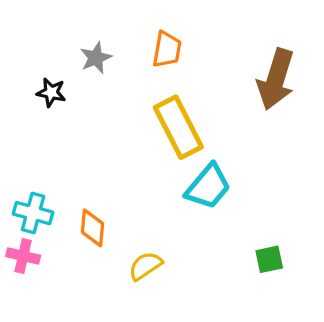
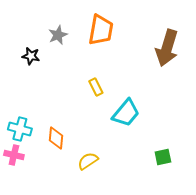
orange trapezoid: (167, 50) -> (101, 30), size x1.4
yellow rectangle: (178, 127) -> (96, 87), moved, size x0.5

